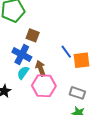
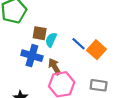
orange square: (82, 60) -> (96, 50), turned -30
cyan semicircle: (23, 73) -> (51, 40), moved

